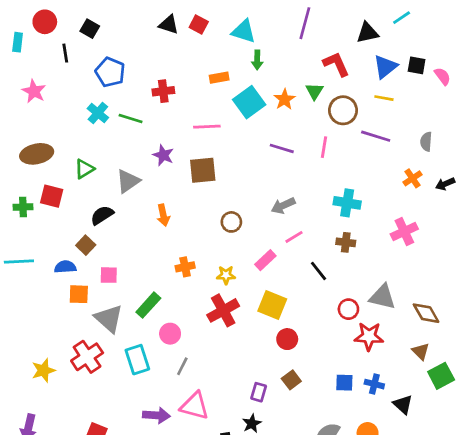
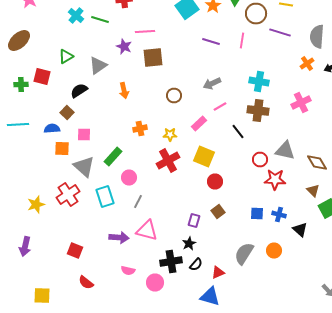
pink line: (207, 127) -> (145, 32), moved
gray semicircle: (426, 142) -> (317, 36), size x1.6
brown ellipse: (37, 154) -> (19, 40), moved, turned -30
brown cross: (346, 242) -> (258, 110), size x1.5

